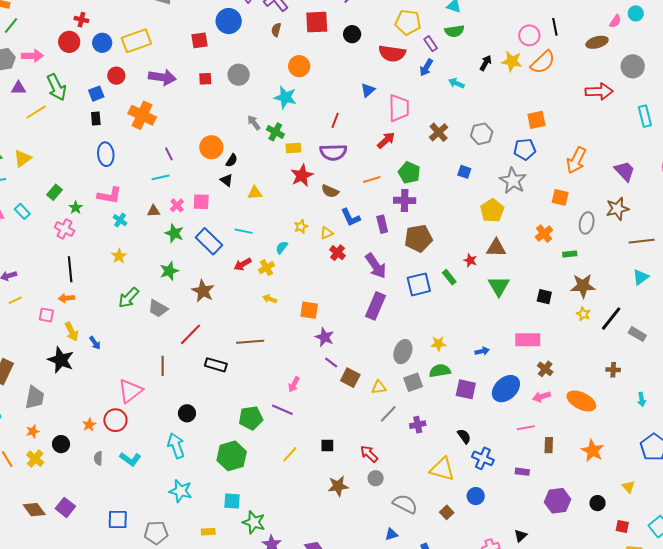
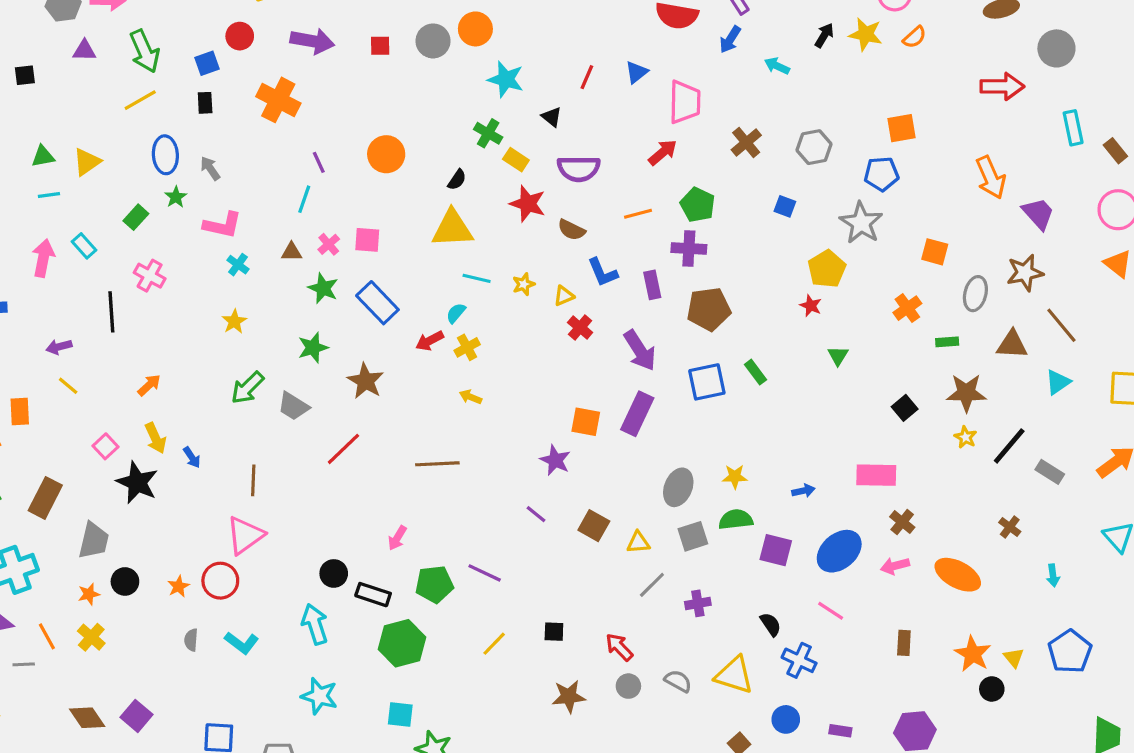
orange semicircle: (543, 62) -> (915, 37), size x0.6
orange circle: (299, 66) -> (475, 29), moved
yellow line: (36, 112) -> (140, 100), moved
red line: (335, 120) -> (587, 77), moved
gray arrow: (254, 123) -> (210, 168), moved
yellow rectangle: (293, 148) -> (516, 160), turned 35
blue ellipse: (106, 154) -> (165, 155), moved
black semicircle: (232, 160) -> (457, 180), moved
orange arrow: (576, 160) -> (991, 177), moved, turned -52
red star: (302, 176) -> (528, 204), turned -30
cyan line: (161, 177) -> (304, 199), turned -60
black triangle: (226, 180) -> (552, 117), moved
yellow triangle: (255, 193) -> (452, 229), size x1.8
green star: (76, 208) -> (176, 197), moved
cyan line: (244, 231) -> (477, 278), moved
brown line: (642, 241) -> (1061, 325), turned 55
cyan semicircle: (282, 247) -> (456, 313), moved
brown triangle: (496, 248) -> (1012, 345), moved
red star: (470, 260) -> (811, 306), moved
black line: (70, 269) -> (111, 312), moved
green triangle: (499, 286) -> (838, 356), moved, size x0.6
black square: (544, 297) -> (905, 408), turned 35
orange arrow: (66, 298) -> (149, 385), turned 140
yellow line: (15, 300) -> (68, 386), turned 64
orange square: (309, 310) -> (586, 422), moved
pink square: (46, 315) -> (105, 446), moved, turned 35
purple line: (331, 362) -> (536, 514), moved
black rectangle: (216, 365) -> (373, 595), moved
brown line: (163, 366) -> (253, 480), moved
brown cross: (613, 370) -> (1010, 527), turned 32
pink arrow: (294, 384) -> (397, 538), moved
pink line: (526, 428) -> (831, 611), moved, turned 42
black circle: (61, 444) -> (125, 581), moved
purple rectangle: (522, 472) -> (840, 731), moved
yellow triangle: (628, 487) -> (1014, 658), moved
black circle: (598, 503) -> (992, 689), moved
gray semicircle: (405, 504) -> (678, 681), moved, size x0.7

